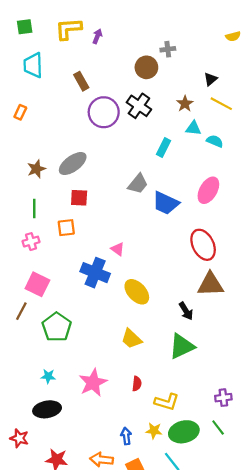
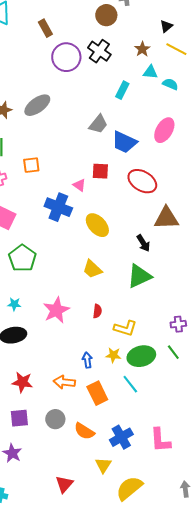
red square: (79, 198) -> (100, 171), moved
red ellipse: (203, 245) -> (142, 181), moved, turned -32

